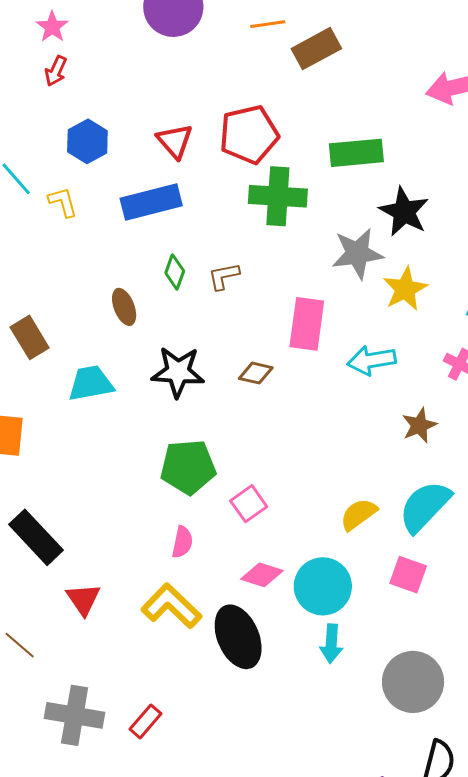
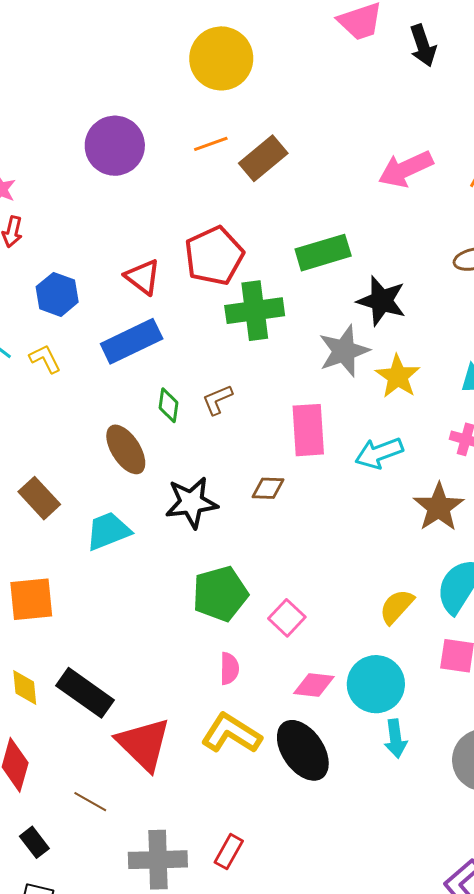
brown ellipse: (124, 307) -> (126, 449), size x1.4
brown star: (419, 425) -> (439, 507), size x1.4
red triangle: (83, 599) -> (144, 744), size x1.6

